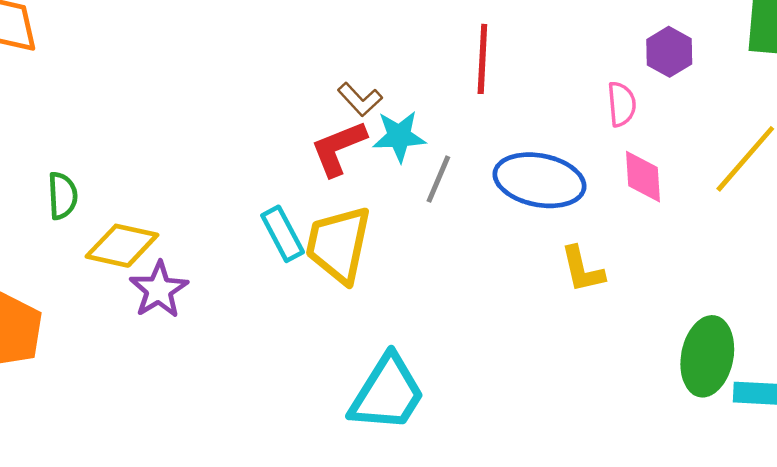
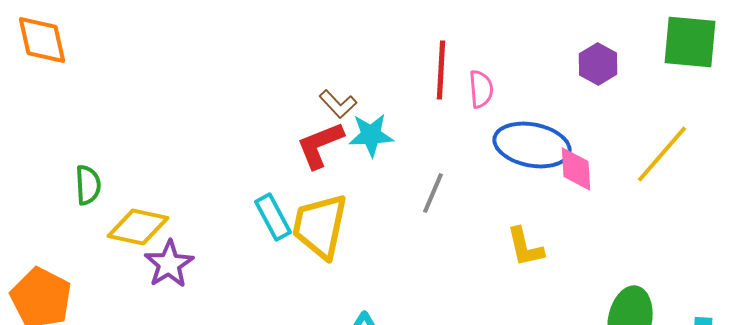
pink semicircle: (622, 104) -> (481, 89), moved
gray line: (438, 179) -> (433, 193), moved
blue ellipse: (540, 180) -> (532, 145), moved

